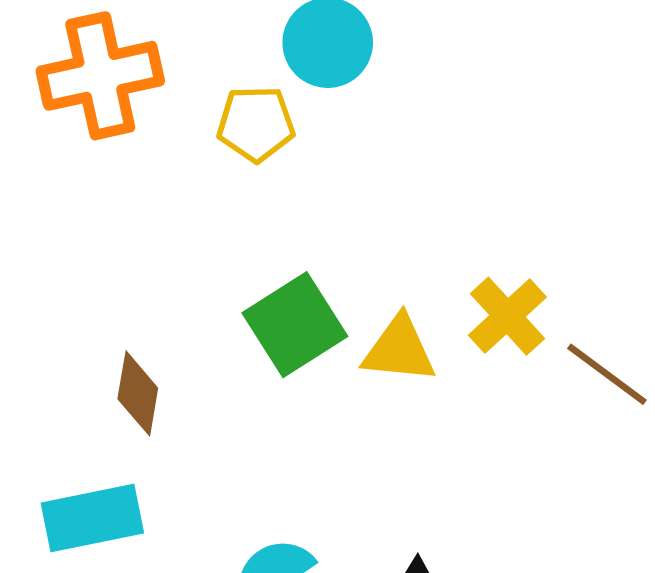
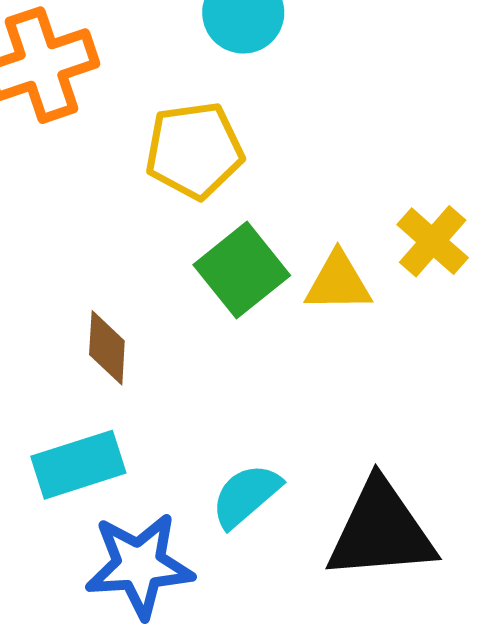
yellow pentagon: (256, 124) -> (194, 150), moved, size x1.4

